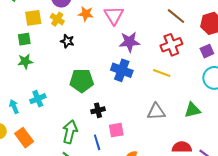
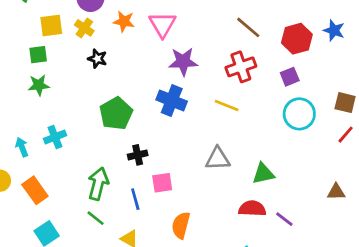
green pentagon: (82, 81) -> (116, 114), turned -30
green triangle: (192, 110) -> (263, 174), moved

